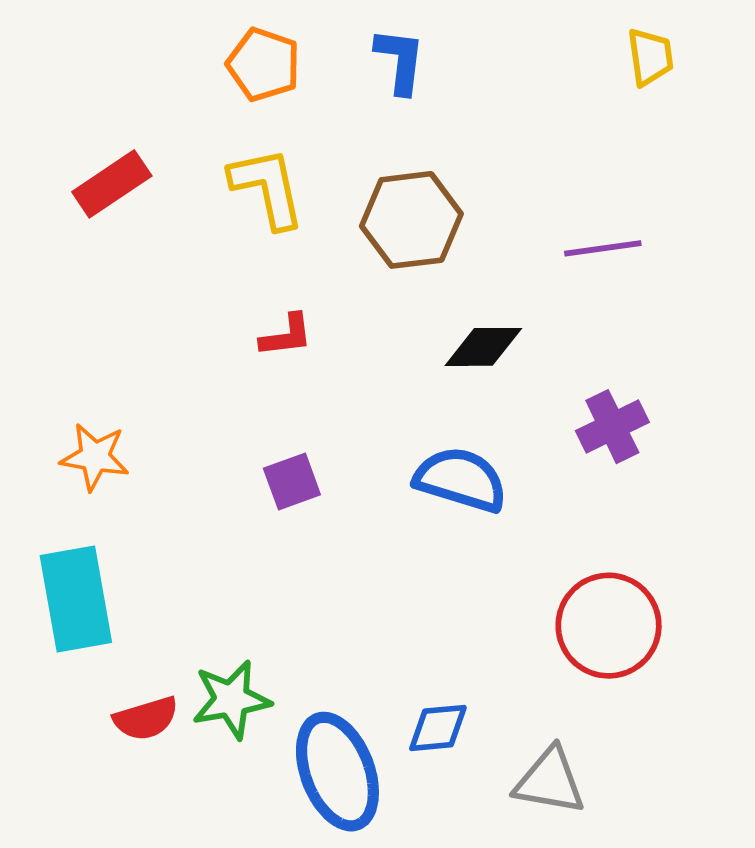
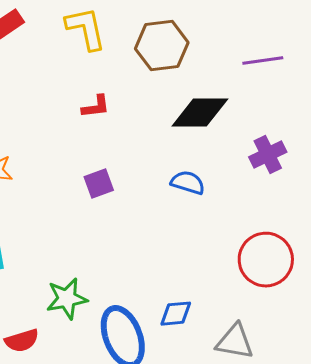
black diamond: (483, 347) -> (200, 113), size x1.4
blue semicircle: (461, 480) -> (188, 183), size x0.7
red semicircle: (146, 718) -> (22, 341), moved

